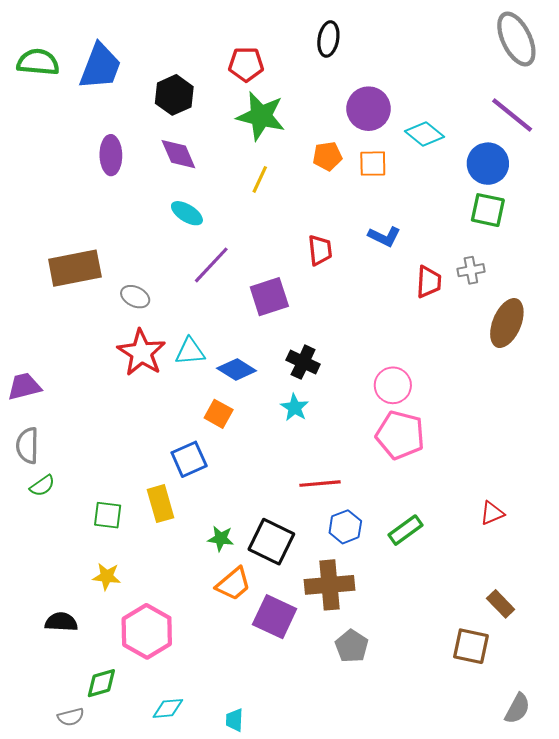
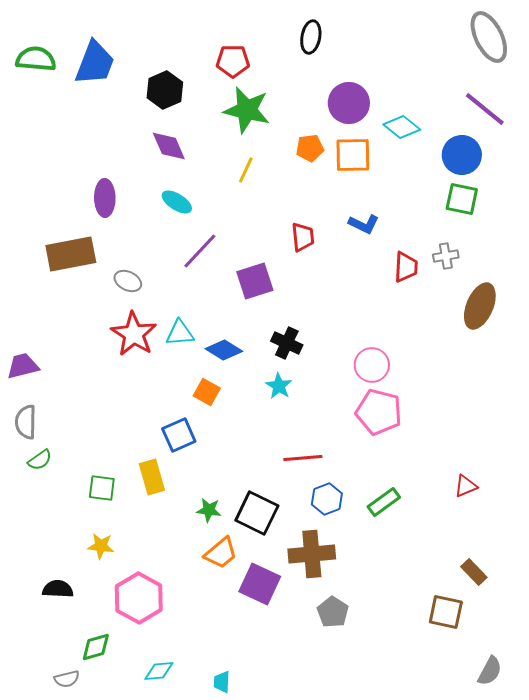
purple ellipse: (111, 155) -> (105, 198), moved
orange square: (373, 164) -> (353, 155), size x1.4

